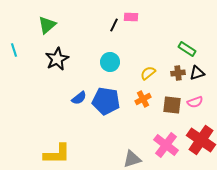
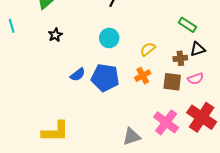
black star: (57, 59) -> (55, 35), size x0.6
brown cross: (178, 73) -> (180, 58), moved

